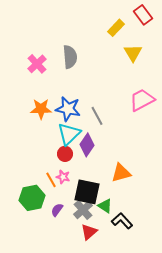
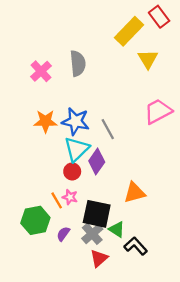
yellow rectangle: (116, 28) -> (129, 31), size x1.5

